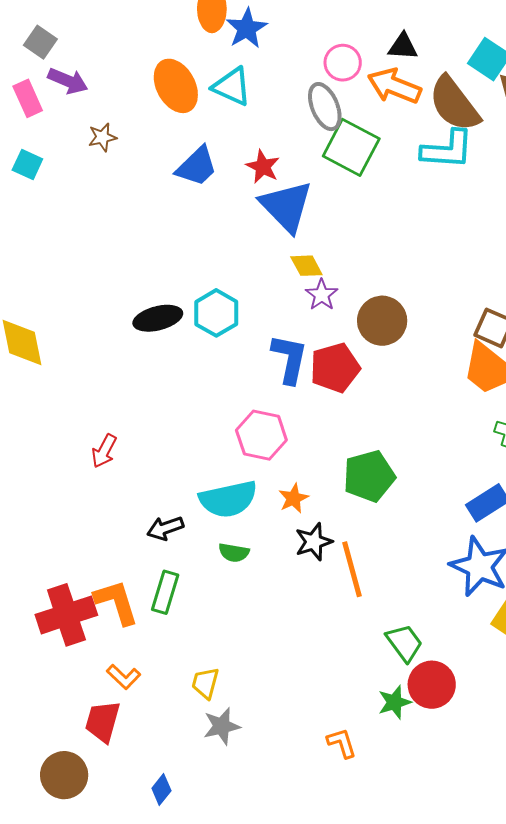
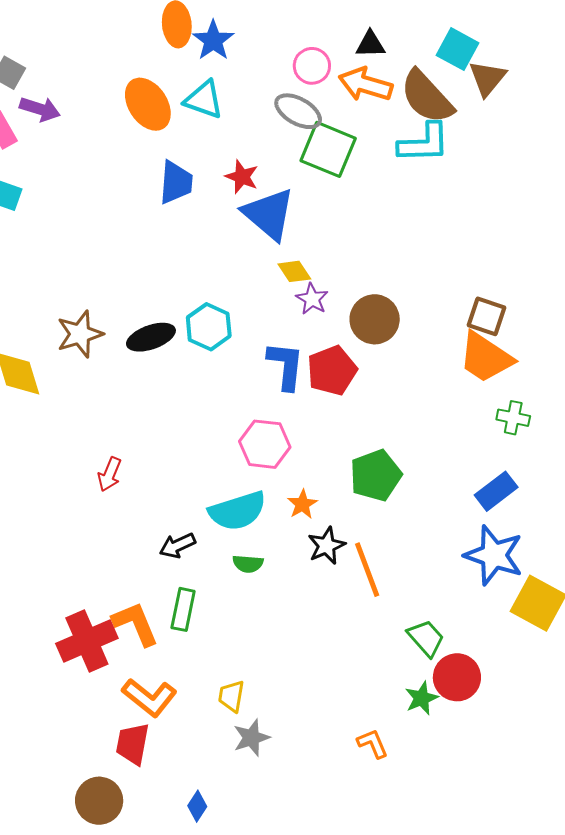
gray ellipse: (325, 107) -> (298, 111), turned -33
brown star: (102, 137) -> (80, 334), moved, size x1.6
blue trapezoid: (197, 166) -> (176, 182), turned -36
orange L-shape: (124, 677) -> (149, 697), size x1.6

